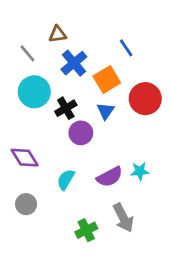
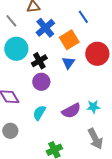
purple circle: (81, 133) -> (41, 82), moved
gray arrow: (123, 218) -> (95, 139), moved

